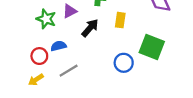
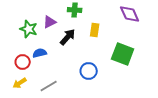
blue circle: (124, 63) -> (89, 71), moved
gray line: (69, 71) -> (49, 86), moved

